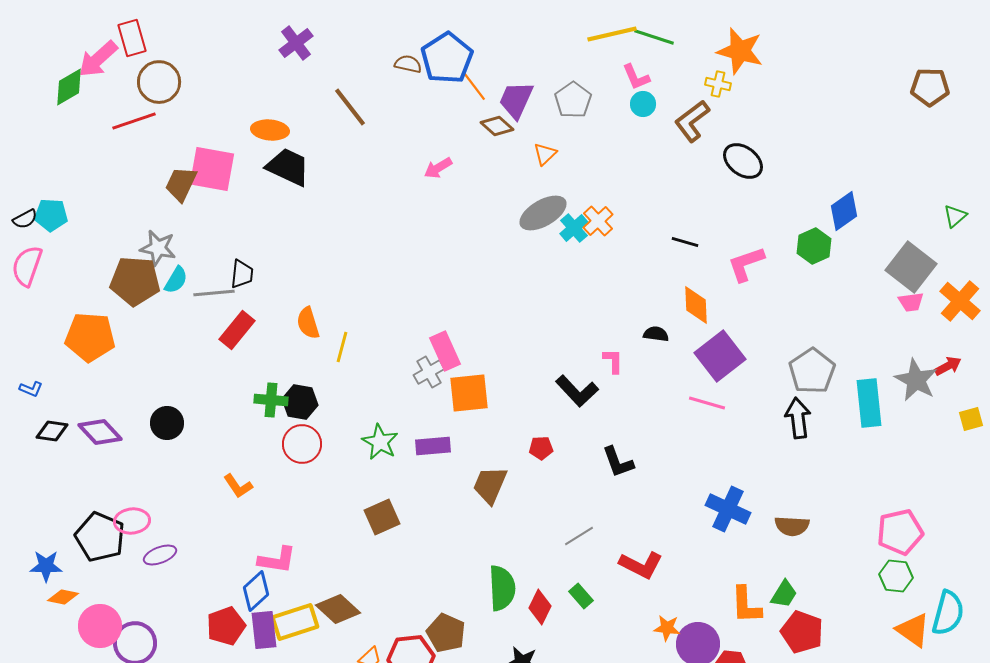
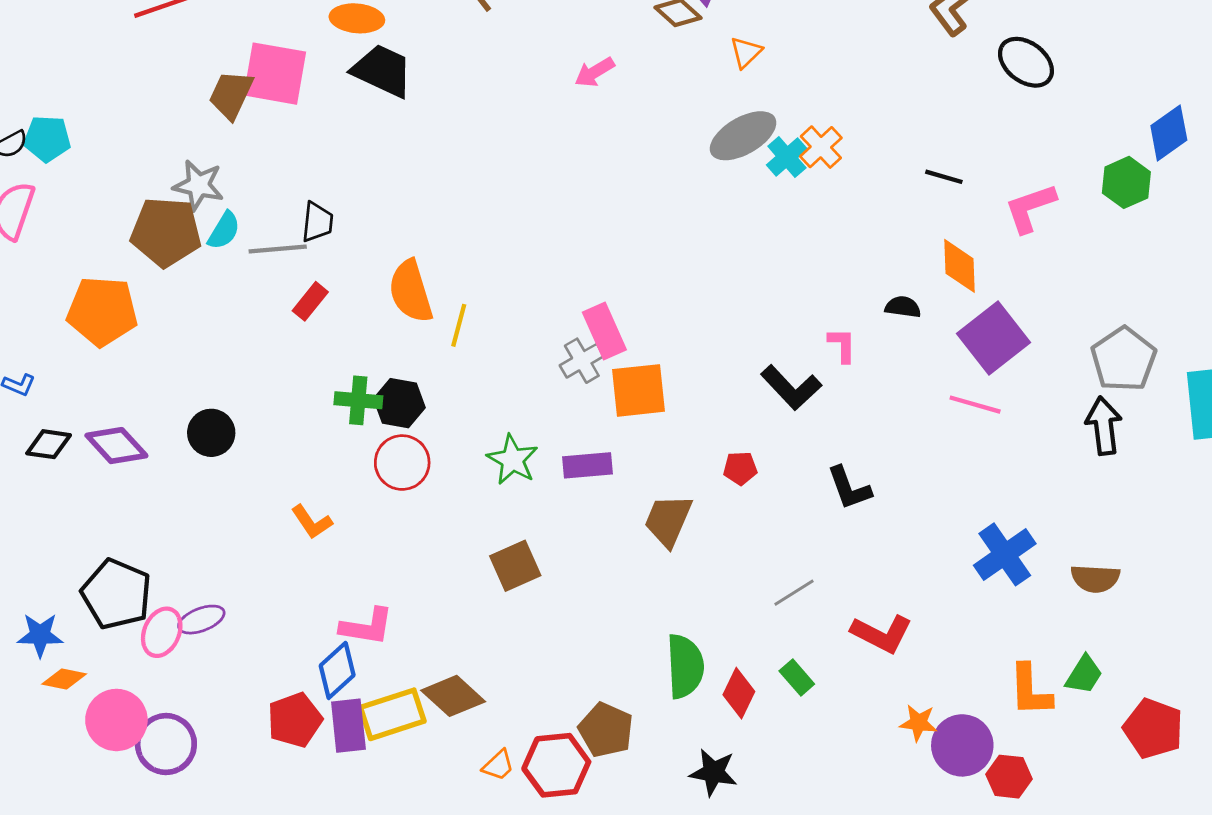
orange semicircle: (308, 323) -> (411, 291), size x1.4
red rectangle: (237, 330) -> (310, 301), size x0.7
blue cross: (728, 509) -> (1005, 554), turned 30
pink ellipse: (132, 521) -> (162, 632), moved, turned -60
red pentagon: (802, 632) -> (1153, 728), moved

